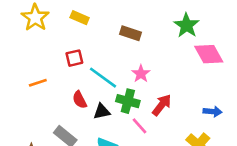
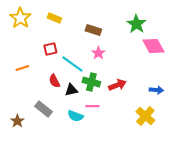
pink star: (141, 74) -> (98, 53), moved
red arrow: (162, 105) -> (117, 85), turned 30
pink line: (140, 126) -> (92, 106), moved, turned -48

